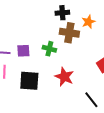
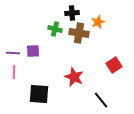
green cross: (49, 49) -> (55, 29), moved
black square: (29, 81) -> (39, 94), moved

